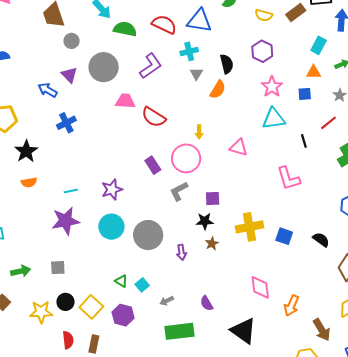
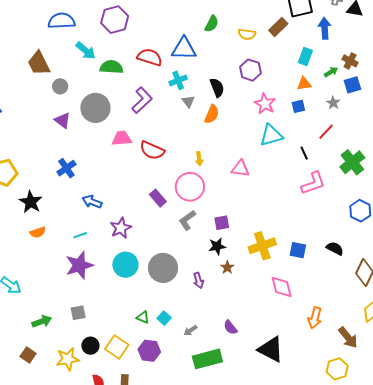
blue arrow: (48, 90) -> (92, 202), moved
pink L-shape: (288, 178) -> (313, 183), moved, turned -84
pink diamond: (260, 287) -> (282, 287), moved

